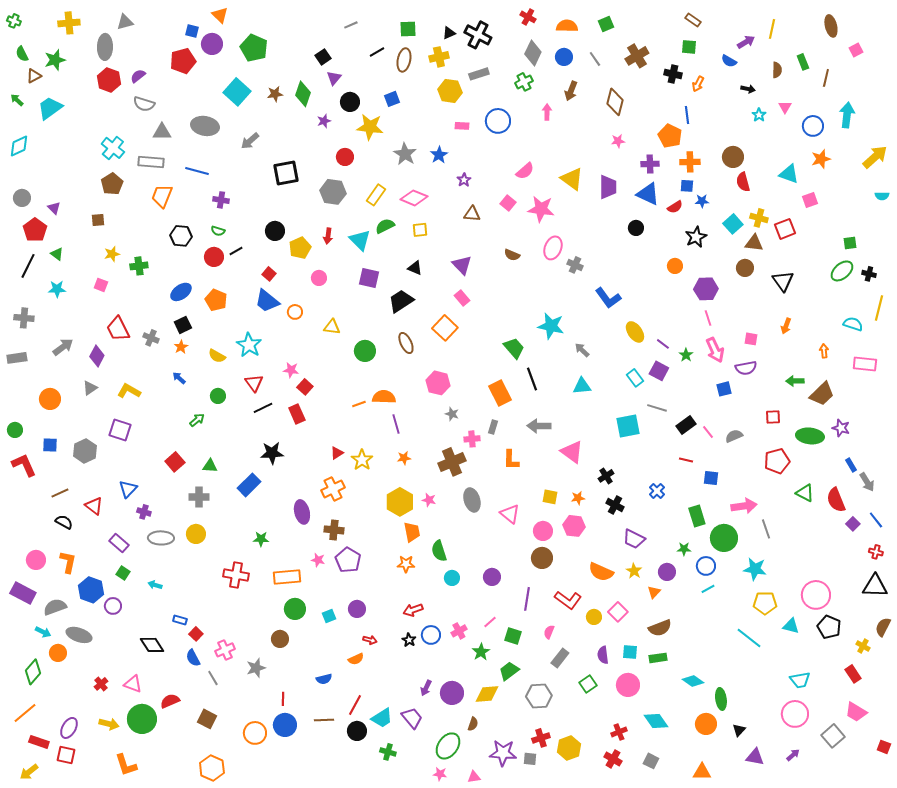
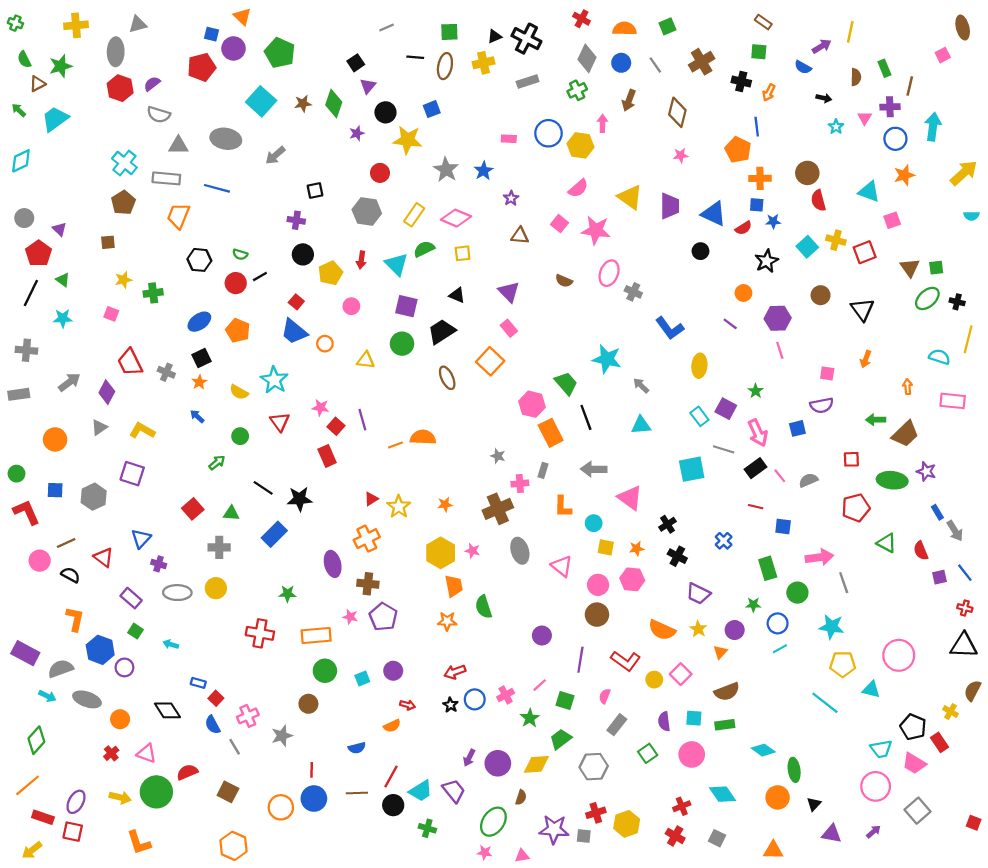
brown ellipse: (831, 26) -> (963, 28), moved
black line: (377, 52) -> (415, 57), turned 35
yellow hexagon: (450, 91) -> (580, 145), moved
purple cross: (650, 164) -> (890, 107), moved
black square: (286, 173) -> (315, 191), size x0.6
purple cross: (221, 200) -> (296, 220), moved
brown triangle: (754, 243) -> (910, 268), moved, turned 48
yellow ellipse: (635, 332) -> (699, 366), turned 40
purple line: (663, 344) -> (730, 324), moved
pink arrow: (715, 350) -> (758, 433), moved
green circle: (365, 351) -> (402, 344), moved
pink hexagon: (438, 383) -> (532, 404), moved
black line: (263, 408) -> (263, 488), moved, turned 60
purple line: (396, 424) -> (362, 420), moved
red semicircle: (836, 500) -> (921, 551), size x0.7
purple square: (853, 524) -> (939, 577), turned 32
green circle: (724, 538) -> (797, 593), size x0.7
pink circle: (36, 560) -> (40, 561), moved
cyan circle: (452, 578) -> (594, 523), moved
black pentagon: (829, 627) -> (913, 727), moved
orange circle: (58, 653) -> (120, 719), moved
pink trapezoid: (856, 712) -> (914, 763), moved

